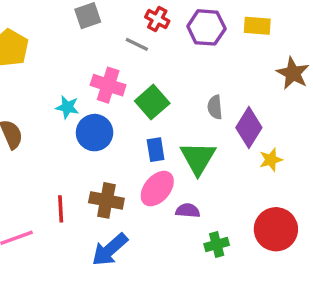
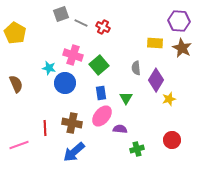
red cross: (157, 19) -> (103, 27), moved
yellow rectangle: (257, 26) -> (155, 43), moved
purple hexagon: (206, 27) -> (179, 21), moved
gray line: (137, 44) -> (81, 23), moved
green triangle: (198, 158) -> (126, 98), size x0.6
red circle: (276, 229) -> (172, 140), size x0.7

